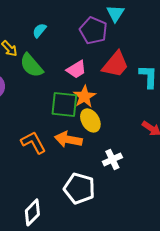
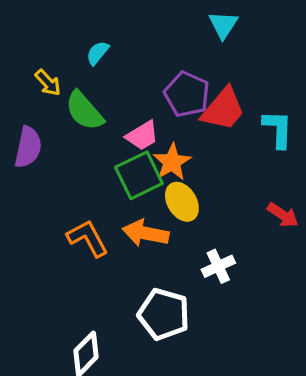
purple pentagon: (93, 30) -> (187, 94), moved
pink trapezoid: (76, 69) -> (142, 136), moved
green square: (64, 104) -> (139, 175), turned -32

